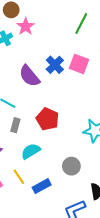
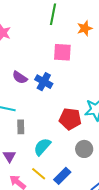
blue cross: (55, 65) -> (44, 82), moved
purple semicircle: (29, 76) -> (20, 77), size x0.7
red pentagon: (48, 119) -> (70, 119), moved

